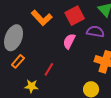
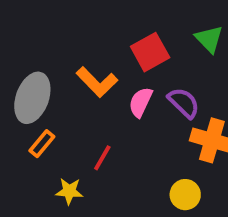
orange L-shape: (42, 18) -> (97, 82), moved
purple semicircle: (95, 32) -> (184, 103), moved, turned 36

